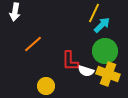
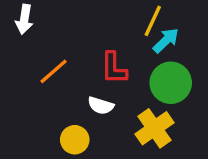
red L-shape: (70, 61) -> (114, 68), moved
white semicircle: (86, 71) -> (101, 106), moved
yellow cross: (108, 74) -> (154, 128), moved, turned 35

